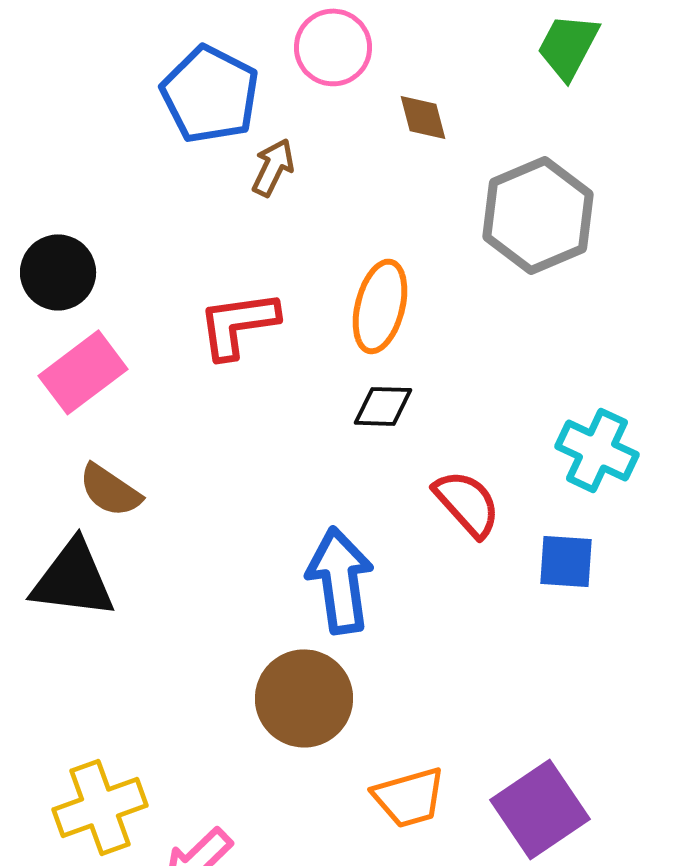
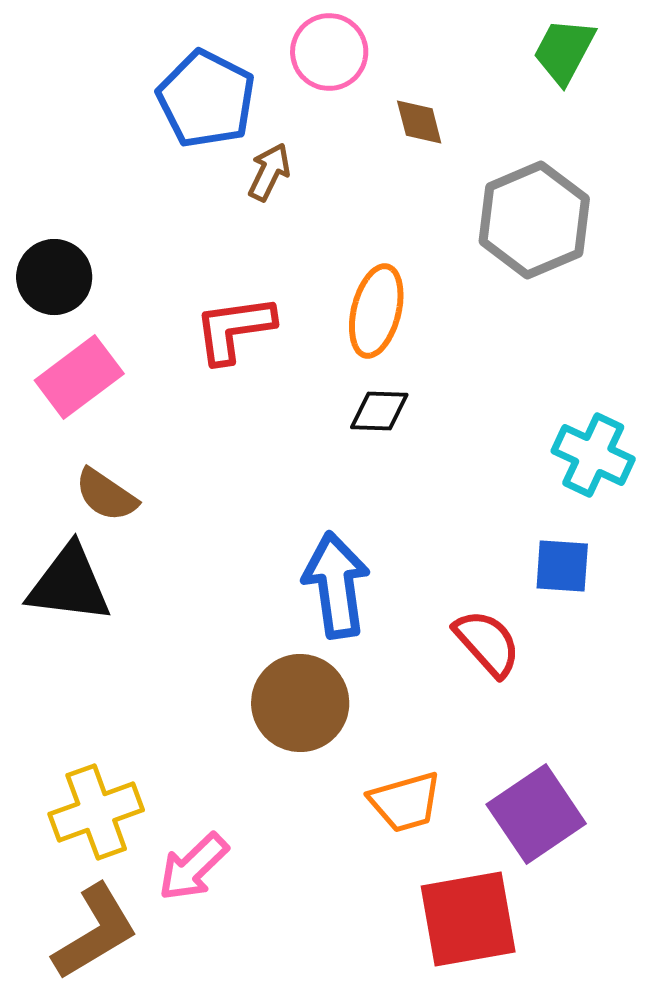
red semicircle: (467, 503) -> (487, 643), moved

